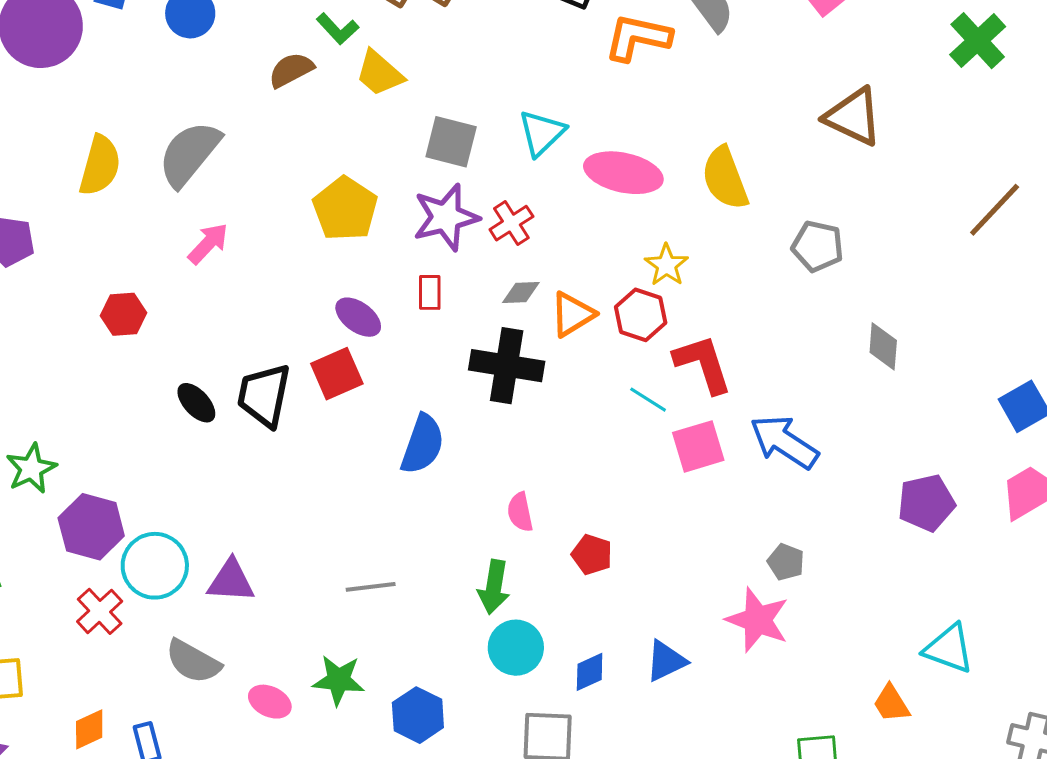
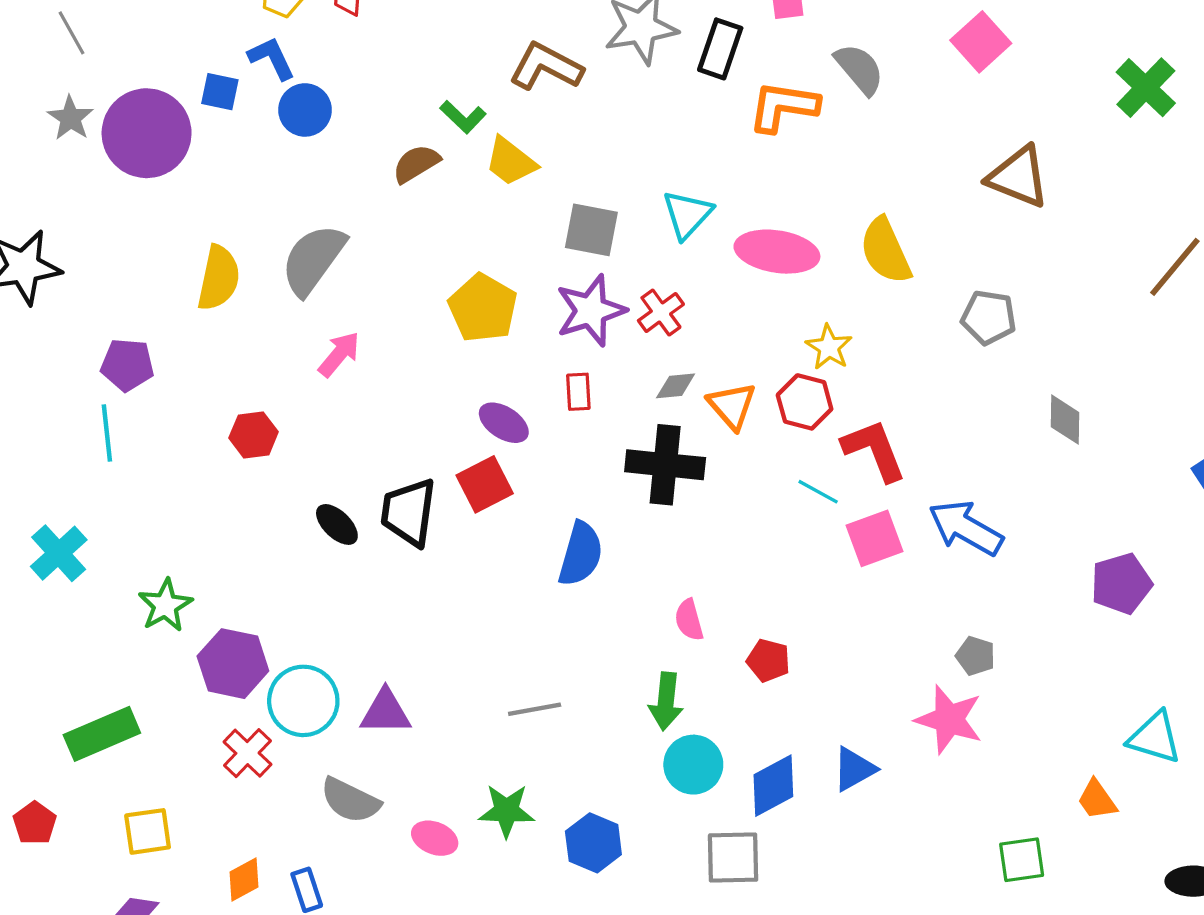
orange triangle: (572, 314) -> (732, 406), turned -36
blue diamond: (590, 672) -> (773, 786), size x1.5

